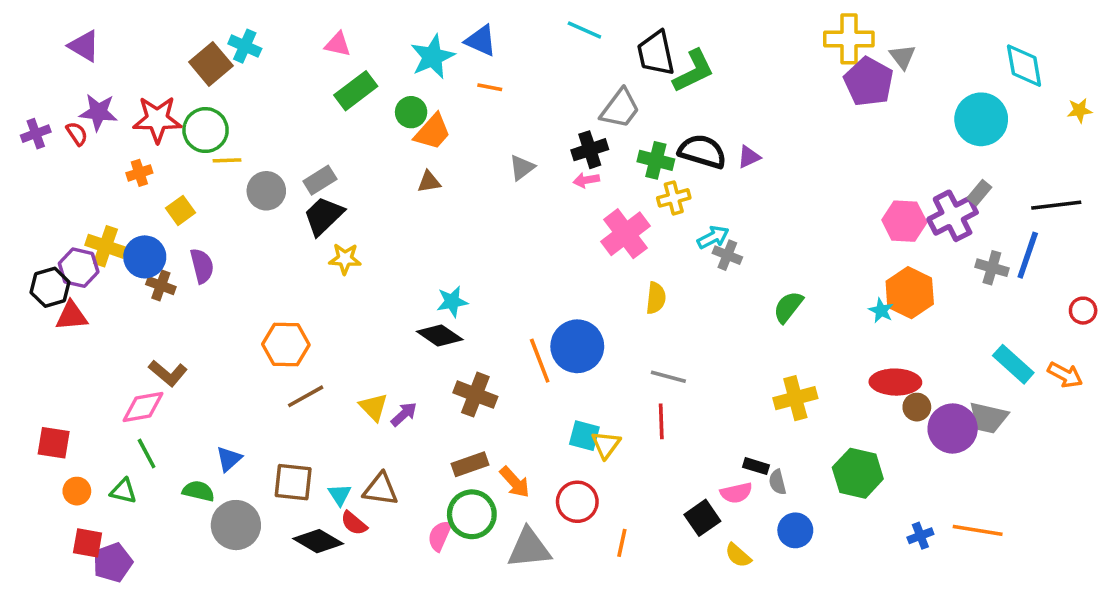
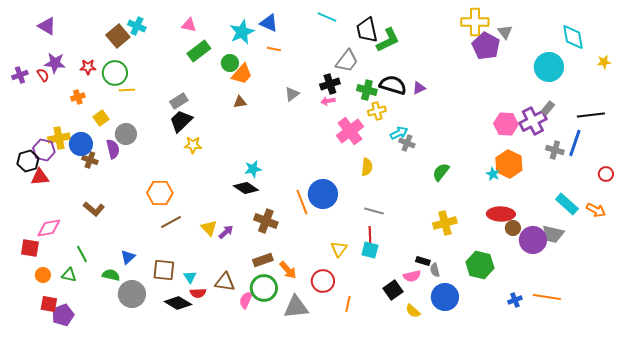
red star: (157, 119) -> (88, 67), size x0.6
gray circle: (266, 191) -> (126, 134), moved
yellow cross: (105, 246) -> (59, 138), turned -30
pink diamond: (143, 407) -> (49, 228), moved
cyan square: (584, 436) -> (370, 250), moved
brown triangle: (381, 489) -> (225, 282), moved
red semicircle: (354, 523) -> (198, 293), turned -42
blue circle: (795, 530) -> (445, 297), size x1.4

